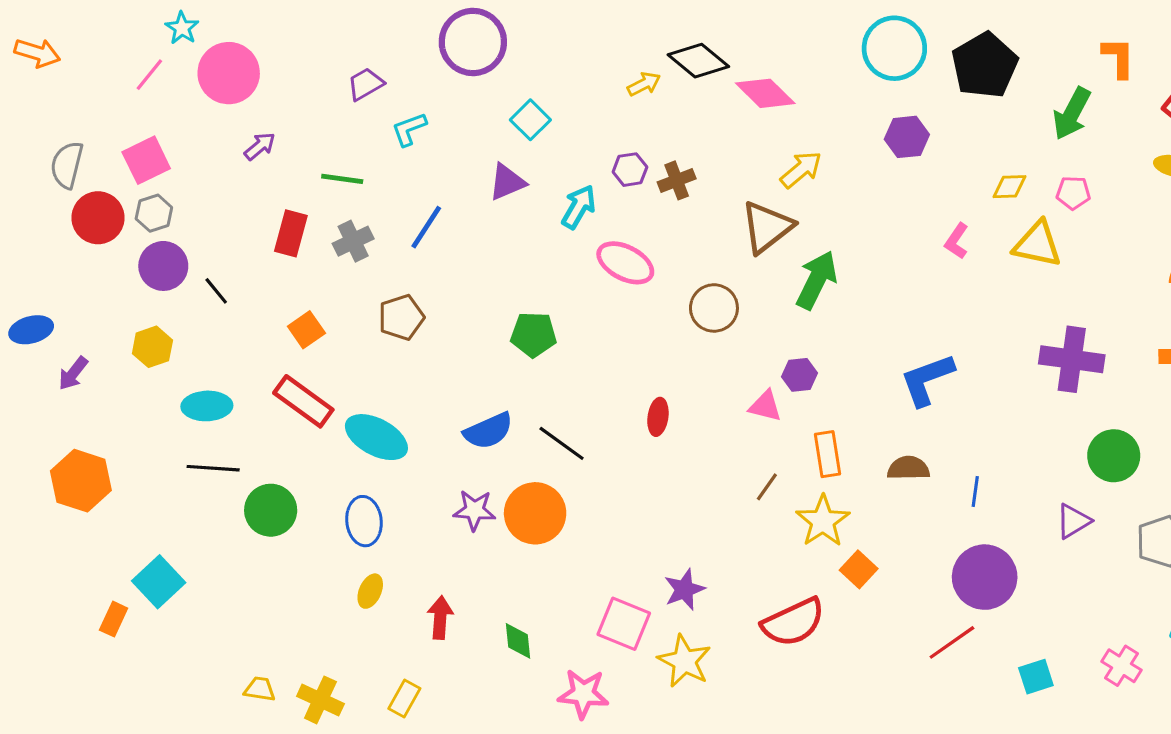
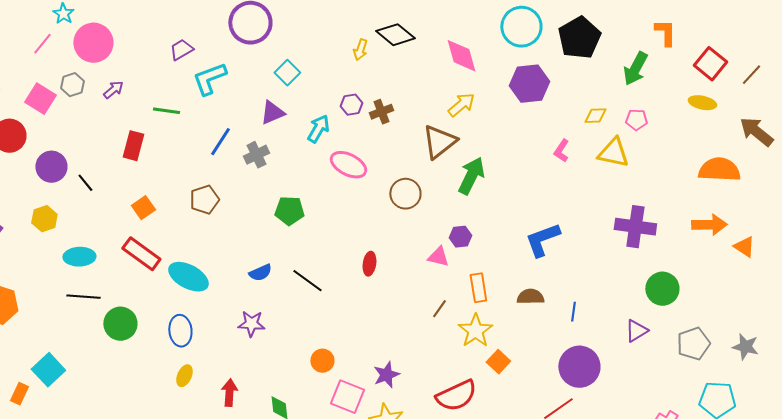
yellow arrow: (644, 84) -> (360, 50), turned 135
pink diamond: (765, 93) -> (461, 56), moved, turned 30
cyan L-shape: (409, 129) -> (209, 79), size x1.5
purple hexagon: (907, 137) -> (529, 84), size x1.4
pink square: (146, 160) -> (40, 99), turned -32
gray hexagon: (154, 213) -> (72, 85), moved
gray cross: (353, 241) -> (256, 155), moved
blue semicircle: (488, 431) -> (260, 273), size x0.7
orange circle: (535, 513) -> (322, 361), moved, size x0.6

